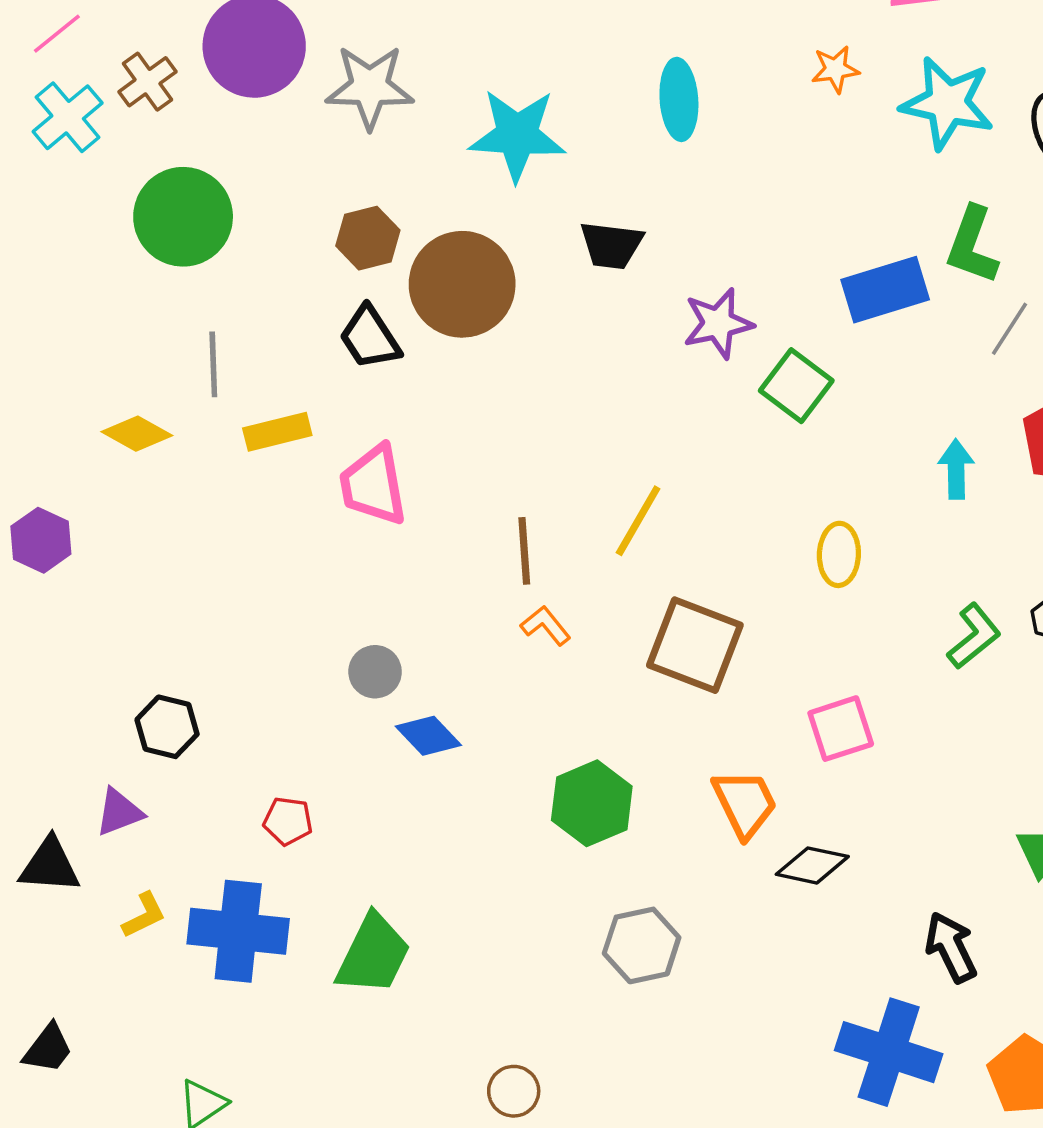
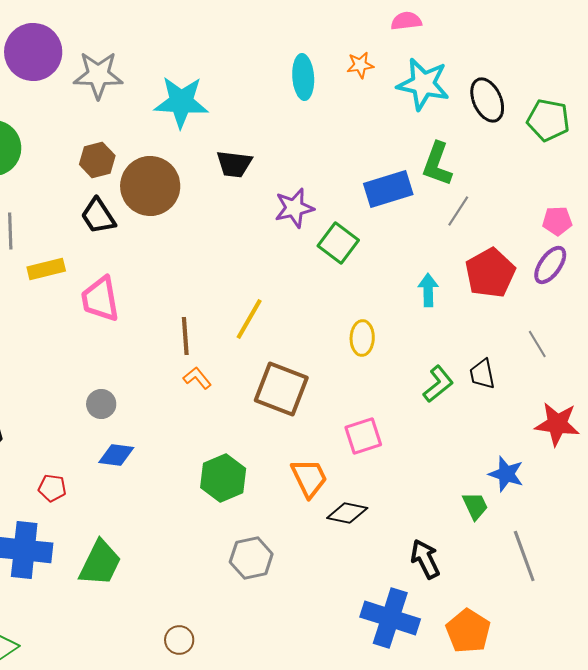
cyan ellipse: (679, 99) -> (303, 77), moved
blue diamond: (428, 736) -> (116, 455), moved, turned -39

